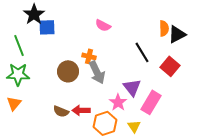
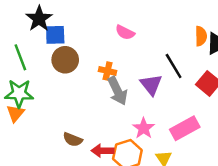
brown circle: (68, 71) -> (65, 60), moved
purple triangle: (132, 87) -> (151, 85), moved
pink rectangle: (151, 102) -> (185, 128), turned 30
orange triangle: (14, 103) -> (15, 113), moved
red arrow: (81, 110) -> (103, 151), moved

